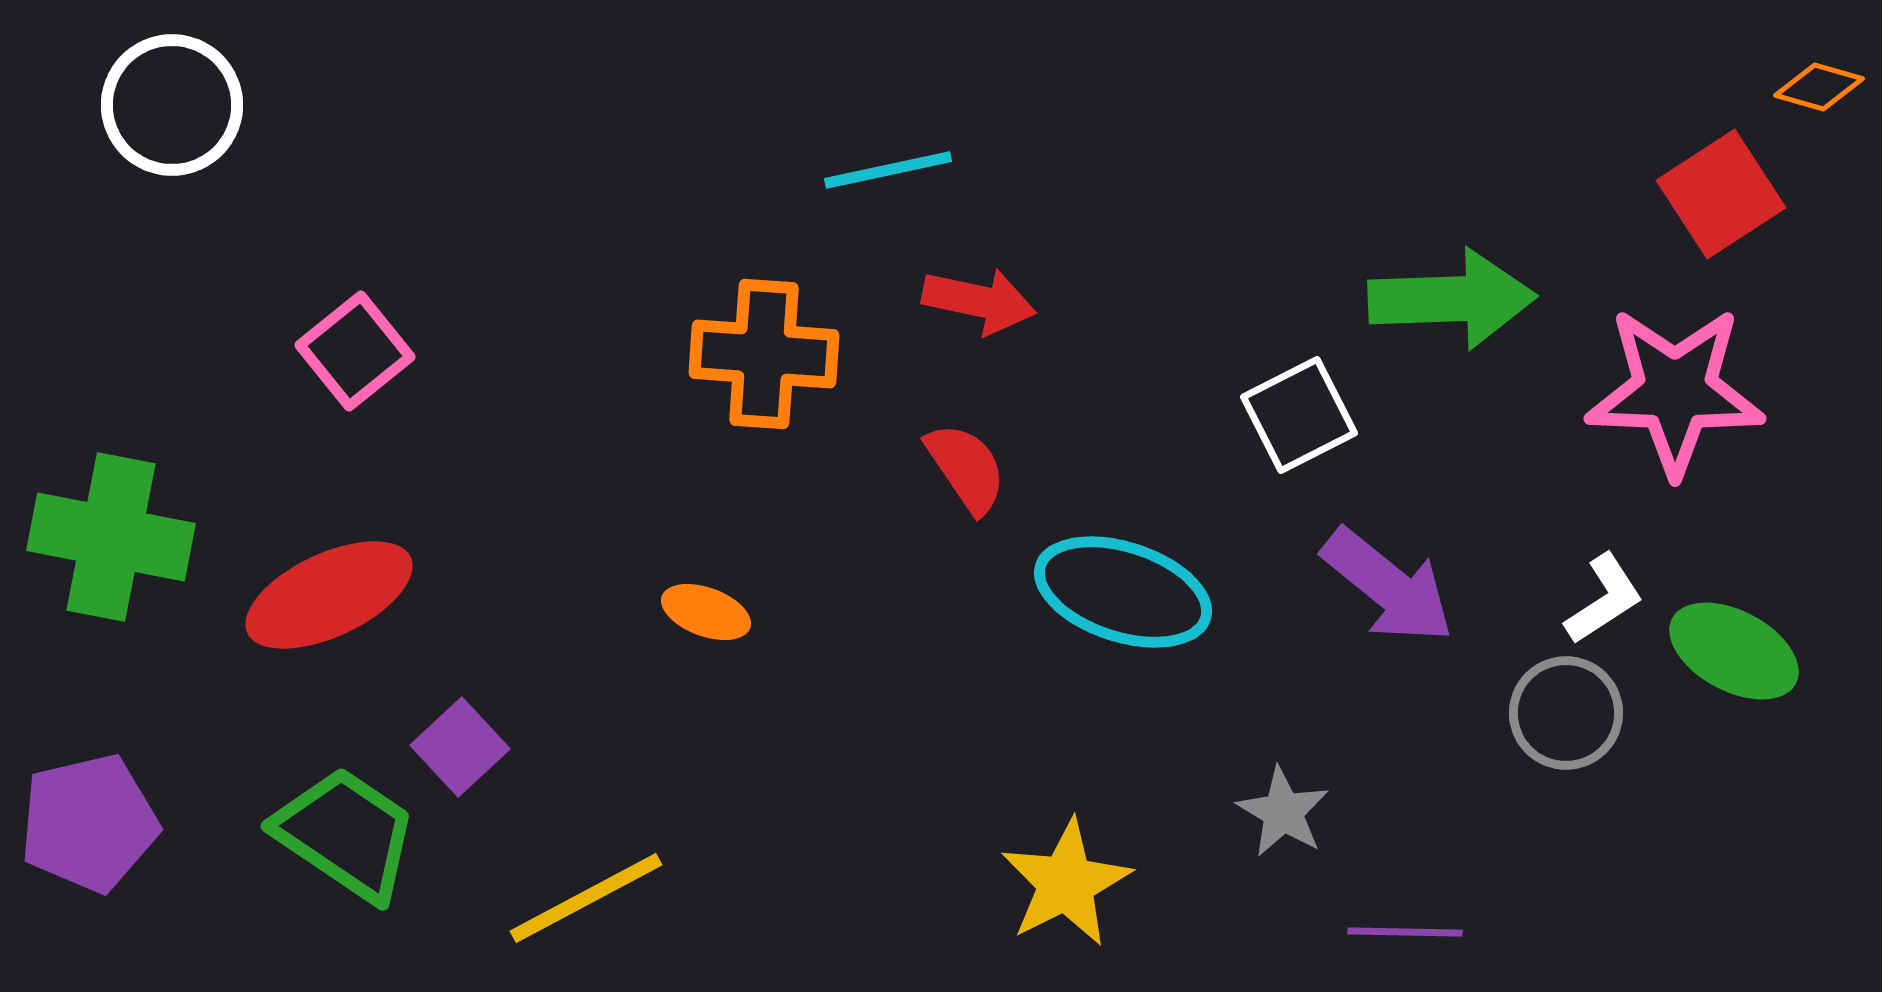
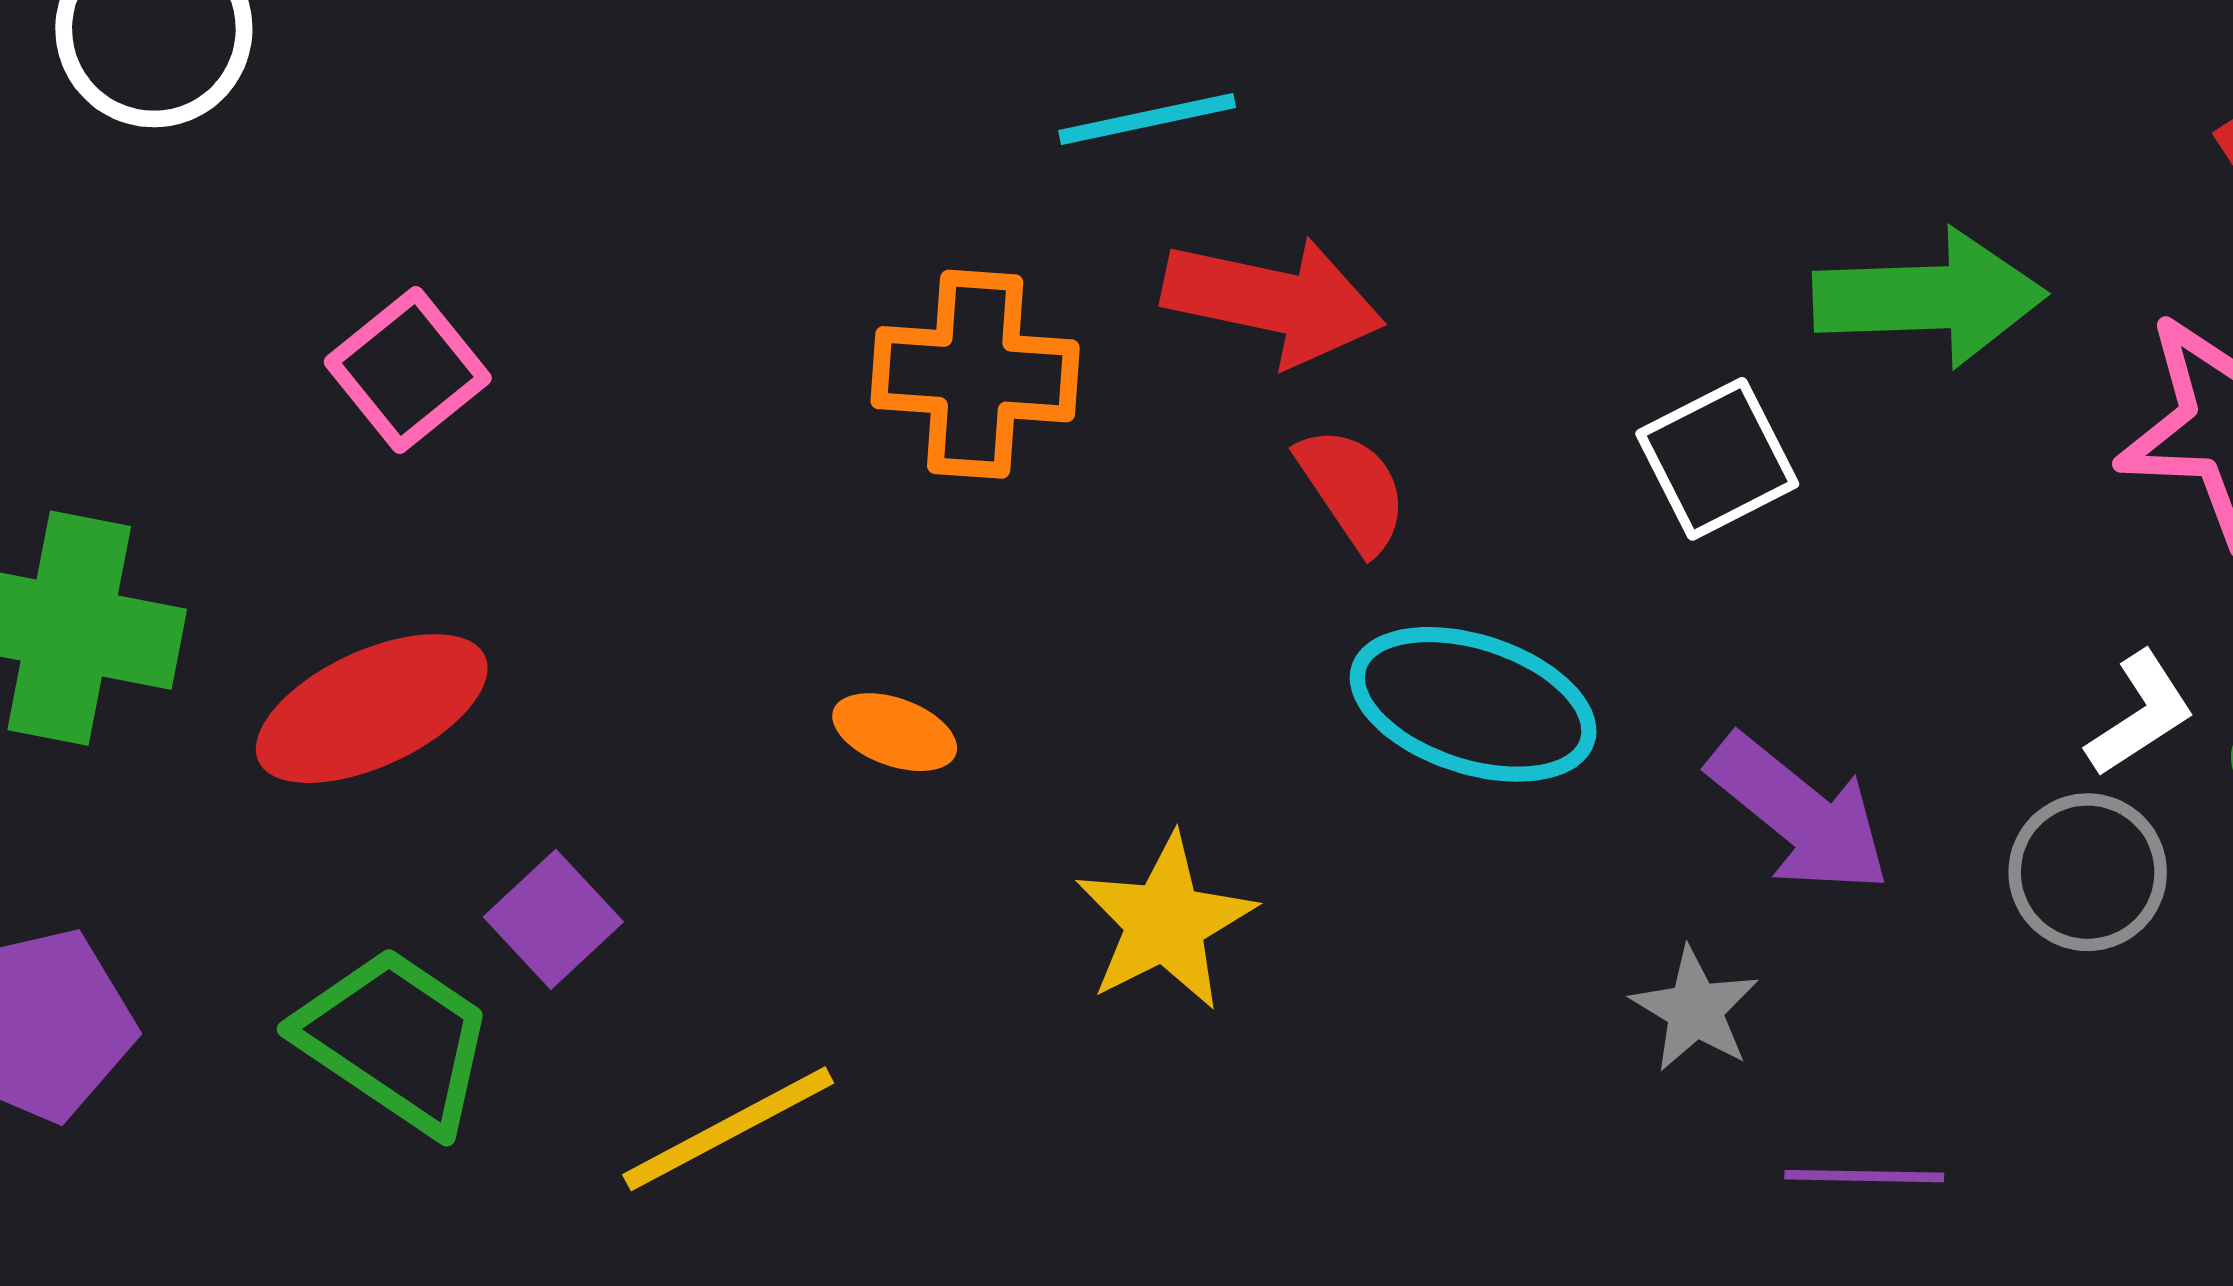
red arrow: (979, 301) -> (1273, 301), size x1.4
red semicircle: (966, 468) -> (1352, 489), moved
purple arrow: (1388, 586) -> (1799, 814), moved
yellow star: (1066, 883) -> (1165, 922), moved

